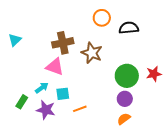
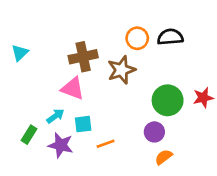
orange circle: (102, 18) -> (137, 38), moved
brown star: (92, 53) -> (121, 70), turned 30
purple circle: (125, 99) -> (154, 132), moved

